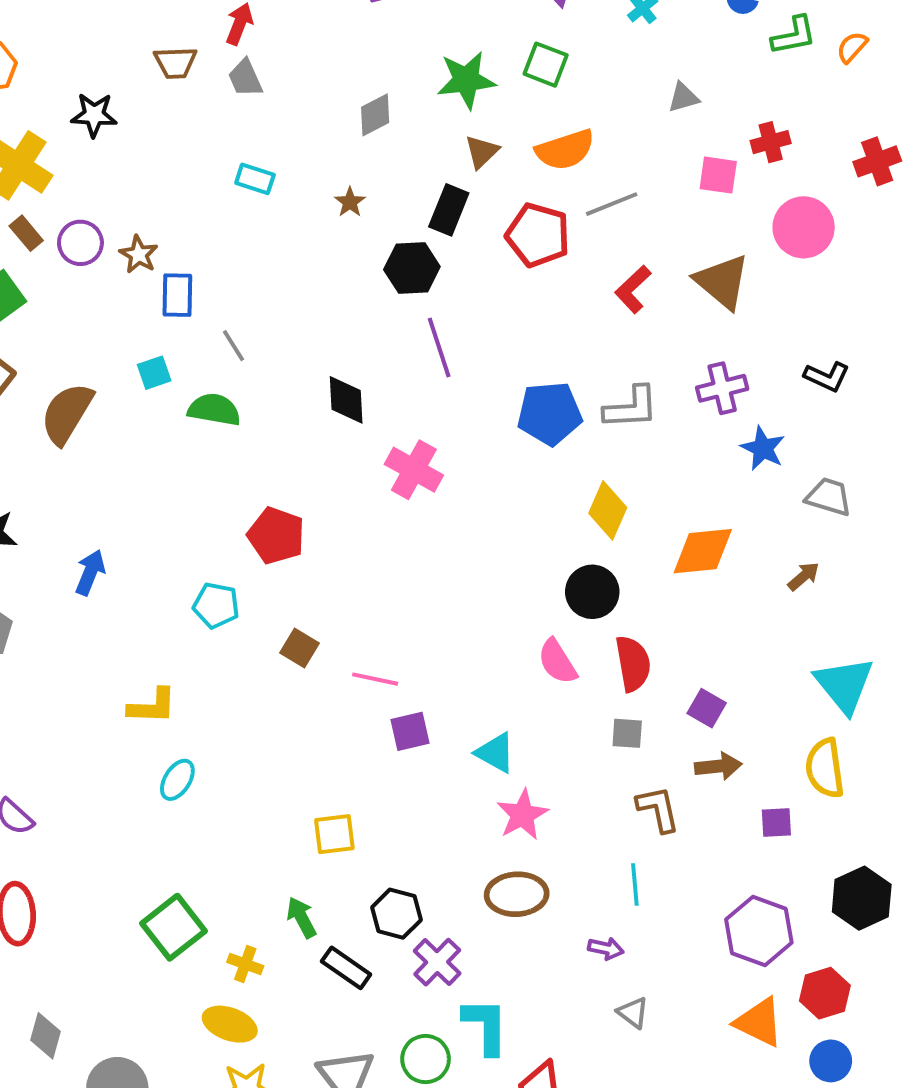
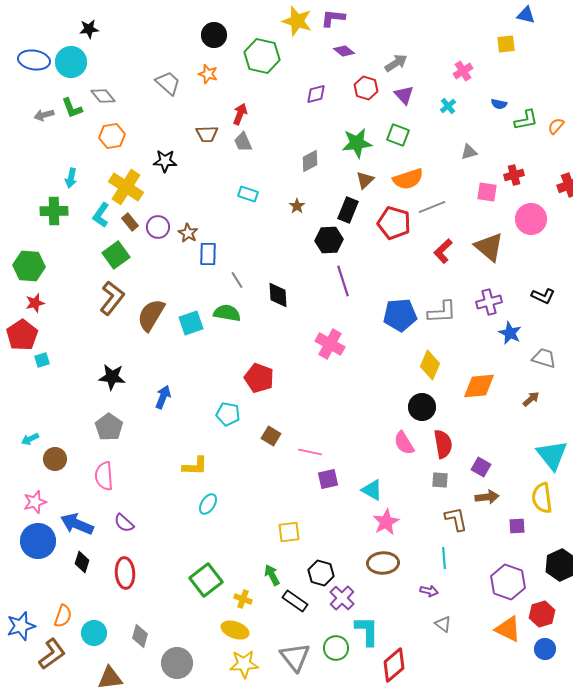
cyan square: (154, 373) -> (191, 323), moved, size x1.4
black diamond: (346, 400) -> (278, 295), moved

